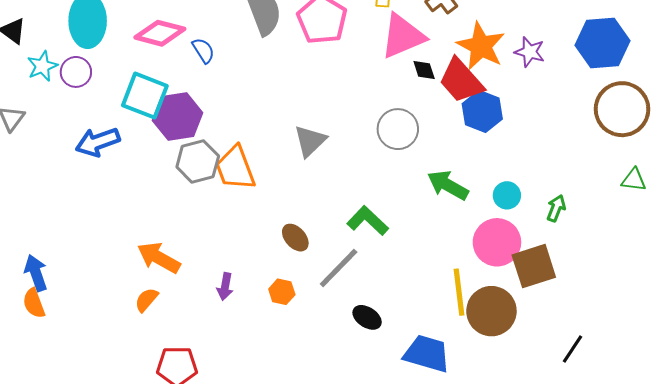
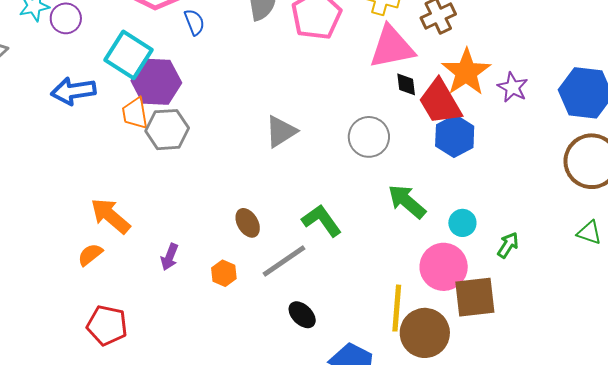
orange trapezoid: (235, 168) -> (135, 113), moved, size x0.7

